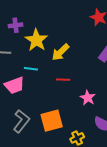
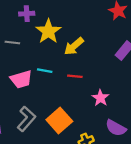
cyan line: (31, 69) -> (45, 71), moved
orange square: (52, 121) -> (59, 120), turned -30

